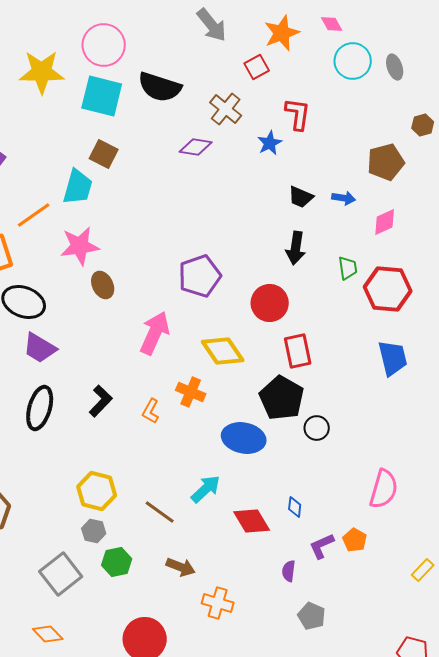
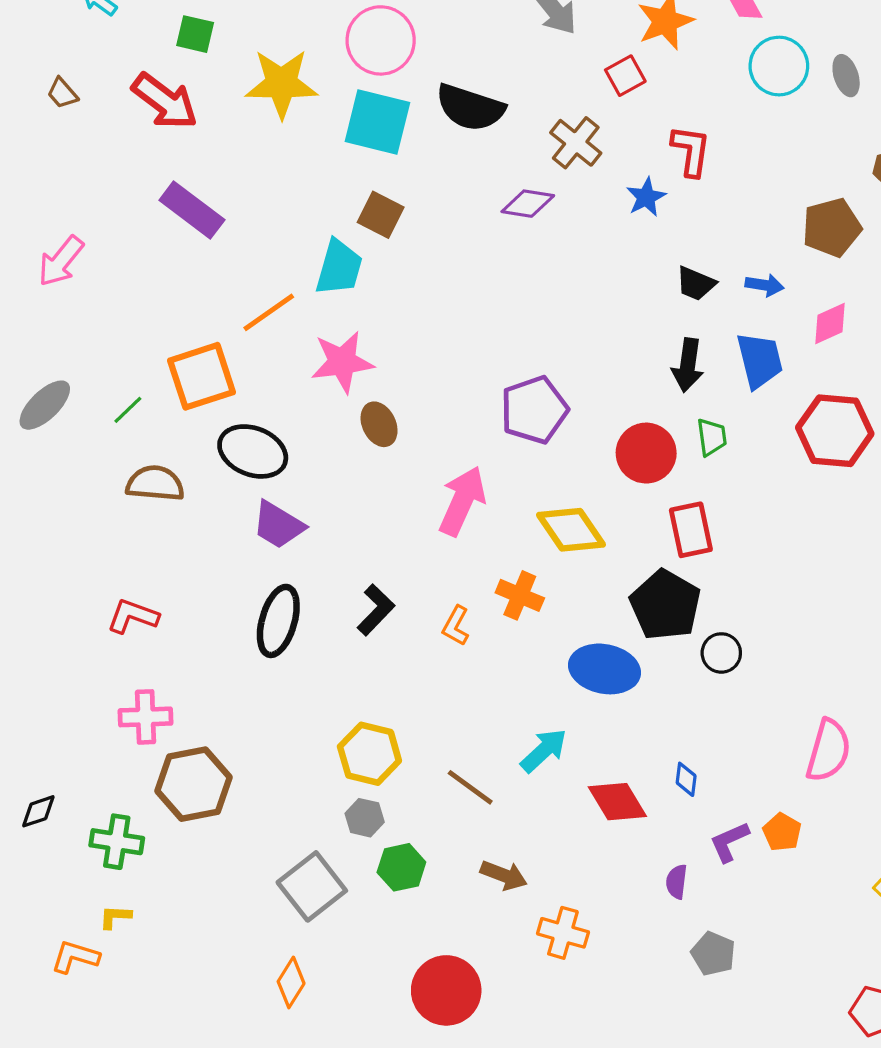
green trapezoid: (348, 268) -> (712, 437), moved
blue trapezoid: (393, 358) -> (760, 360), moved
orange diamond: (48, 634) -> (291, 982), turned 76

